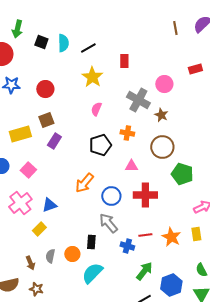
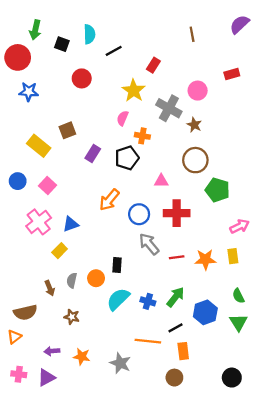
brown line: (175, 28) -> (192, 34), moved
cyan semicircle: (63, 43) -> (89, 34), moved
red rectangle: (124, 61) -> (153, 65), turned 32
yellow star: (92, 77) -> (134, 91), moved
red circle: (45, 89) -> (82, 78), moved
orange cross: (127, 133) -> (142, 136), moved
yellow rectangle: (20, 134) -> (39, 146), turned 55
purple rectangle: (54, 141) -> (93, 153), moved
gray arrow: (108, 223) -> (149, 244), moved
orange star: (171, 237) -> (205, 259), turned -30
blue cross: (127, 246) -> (148, 301), moved
brown star: (36, 289) -> (72, 317), moved

